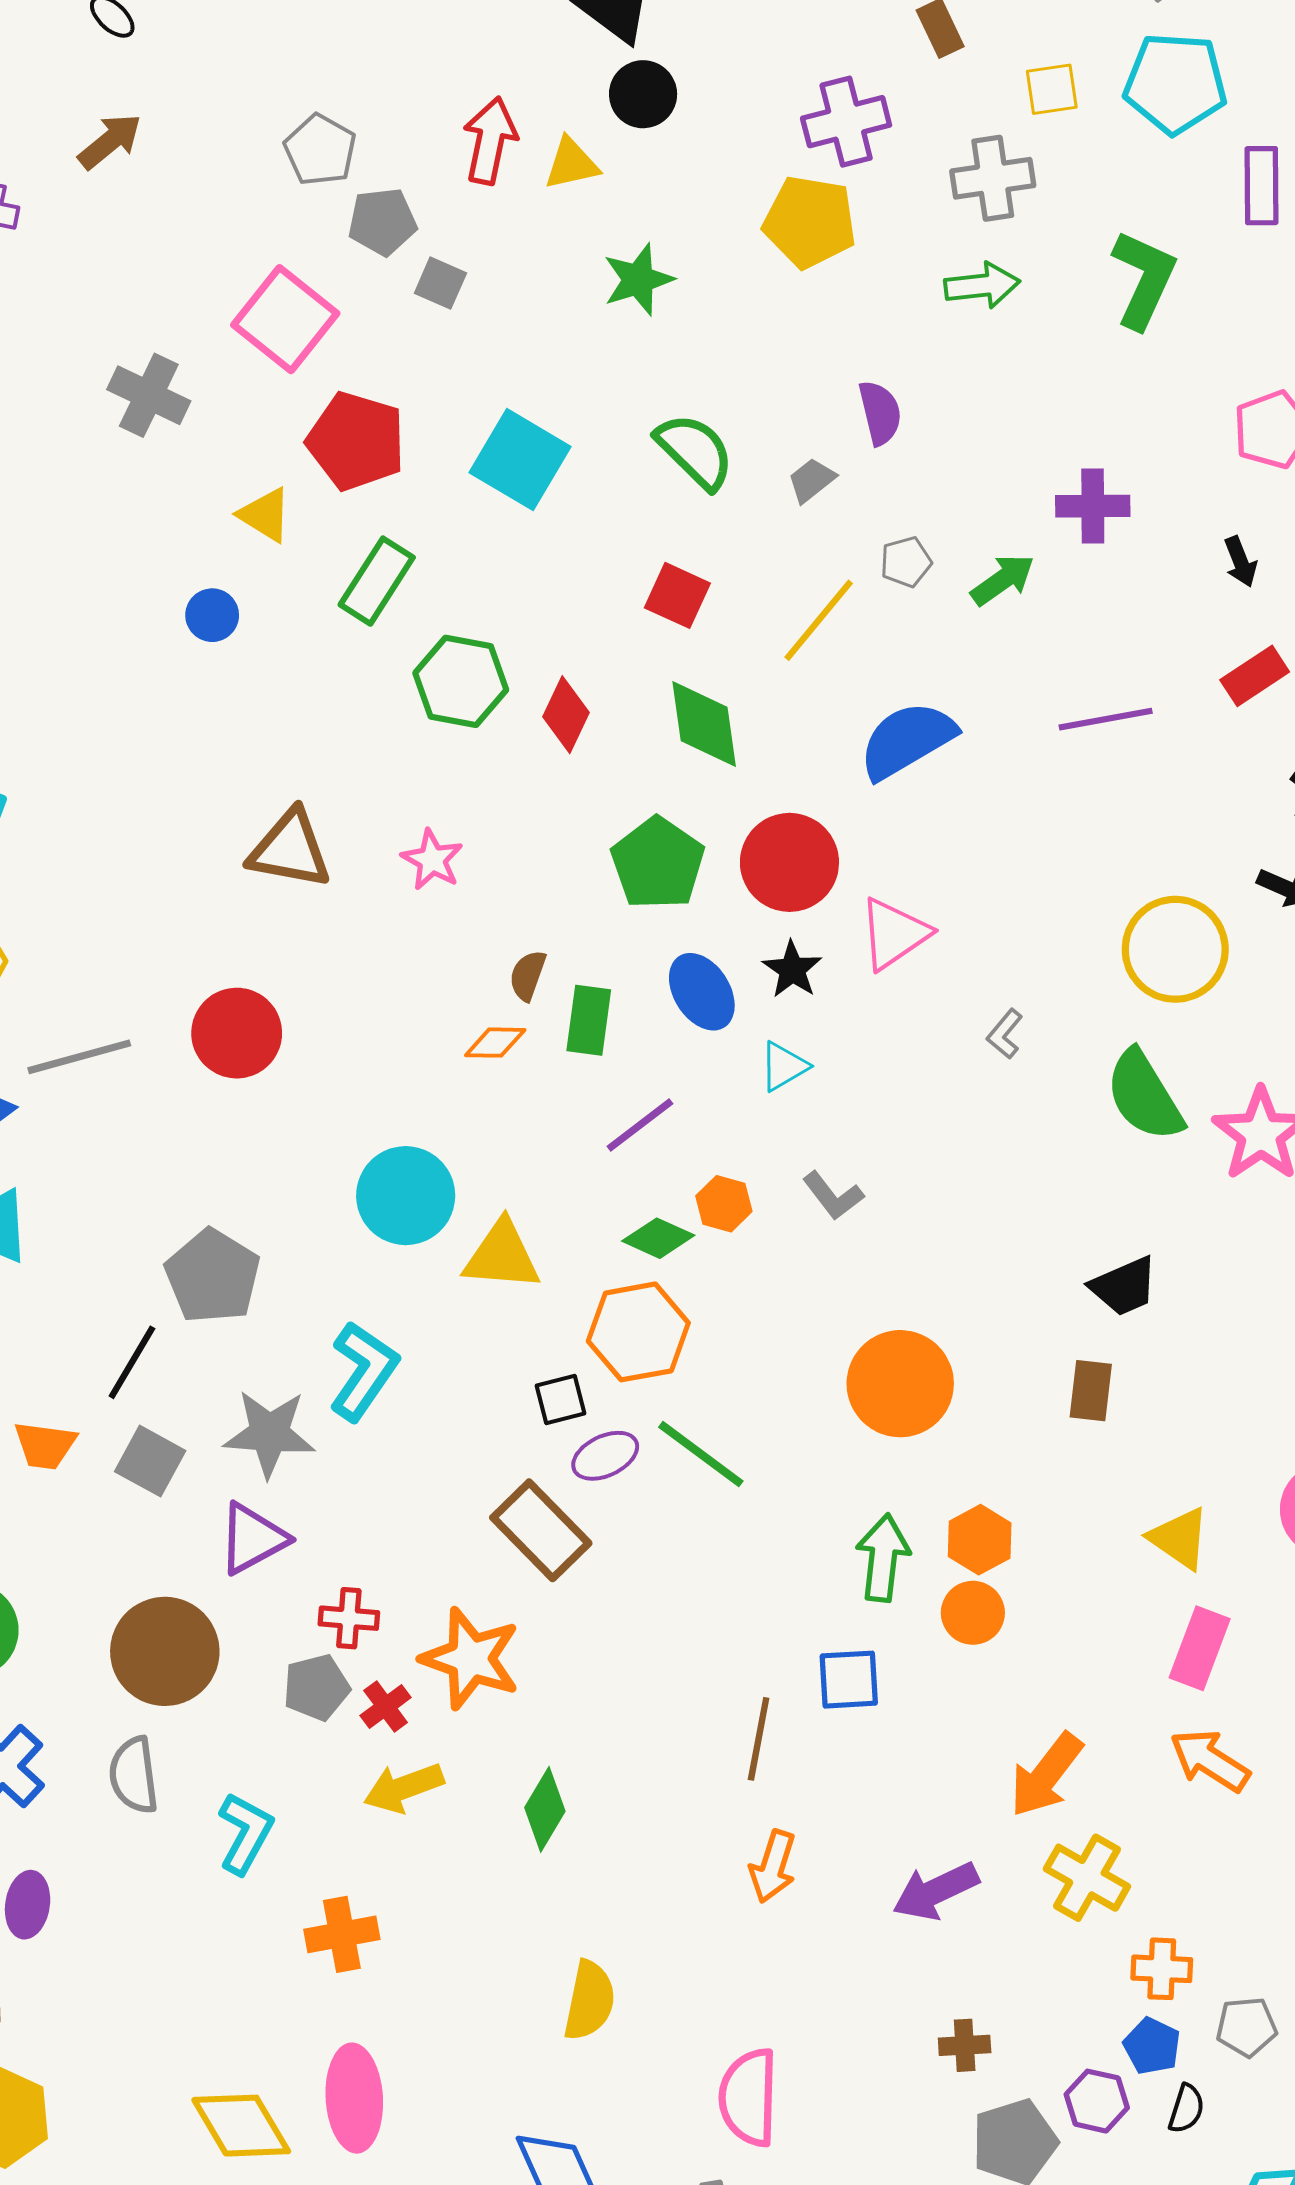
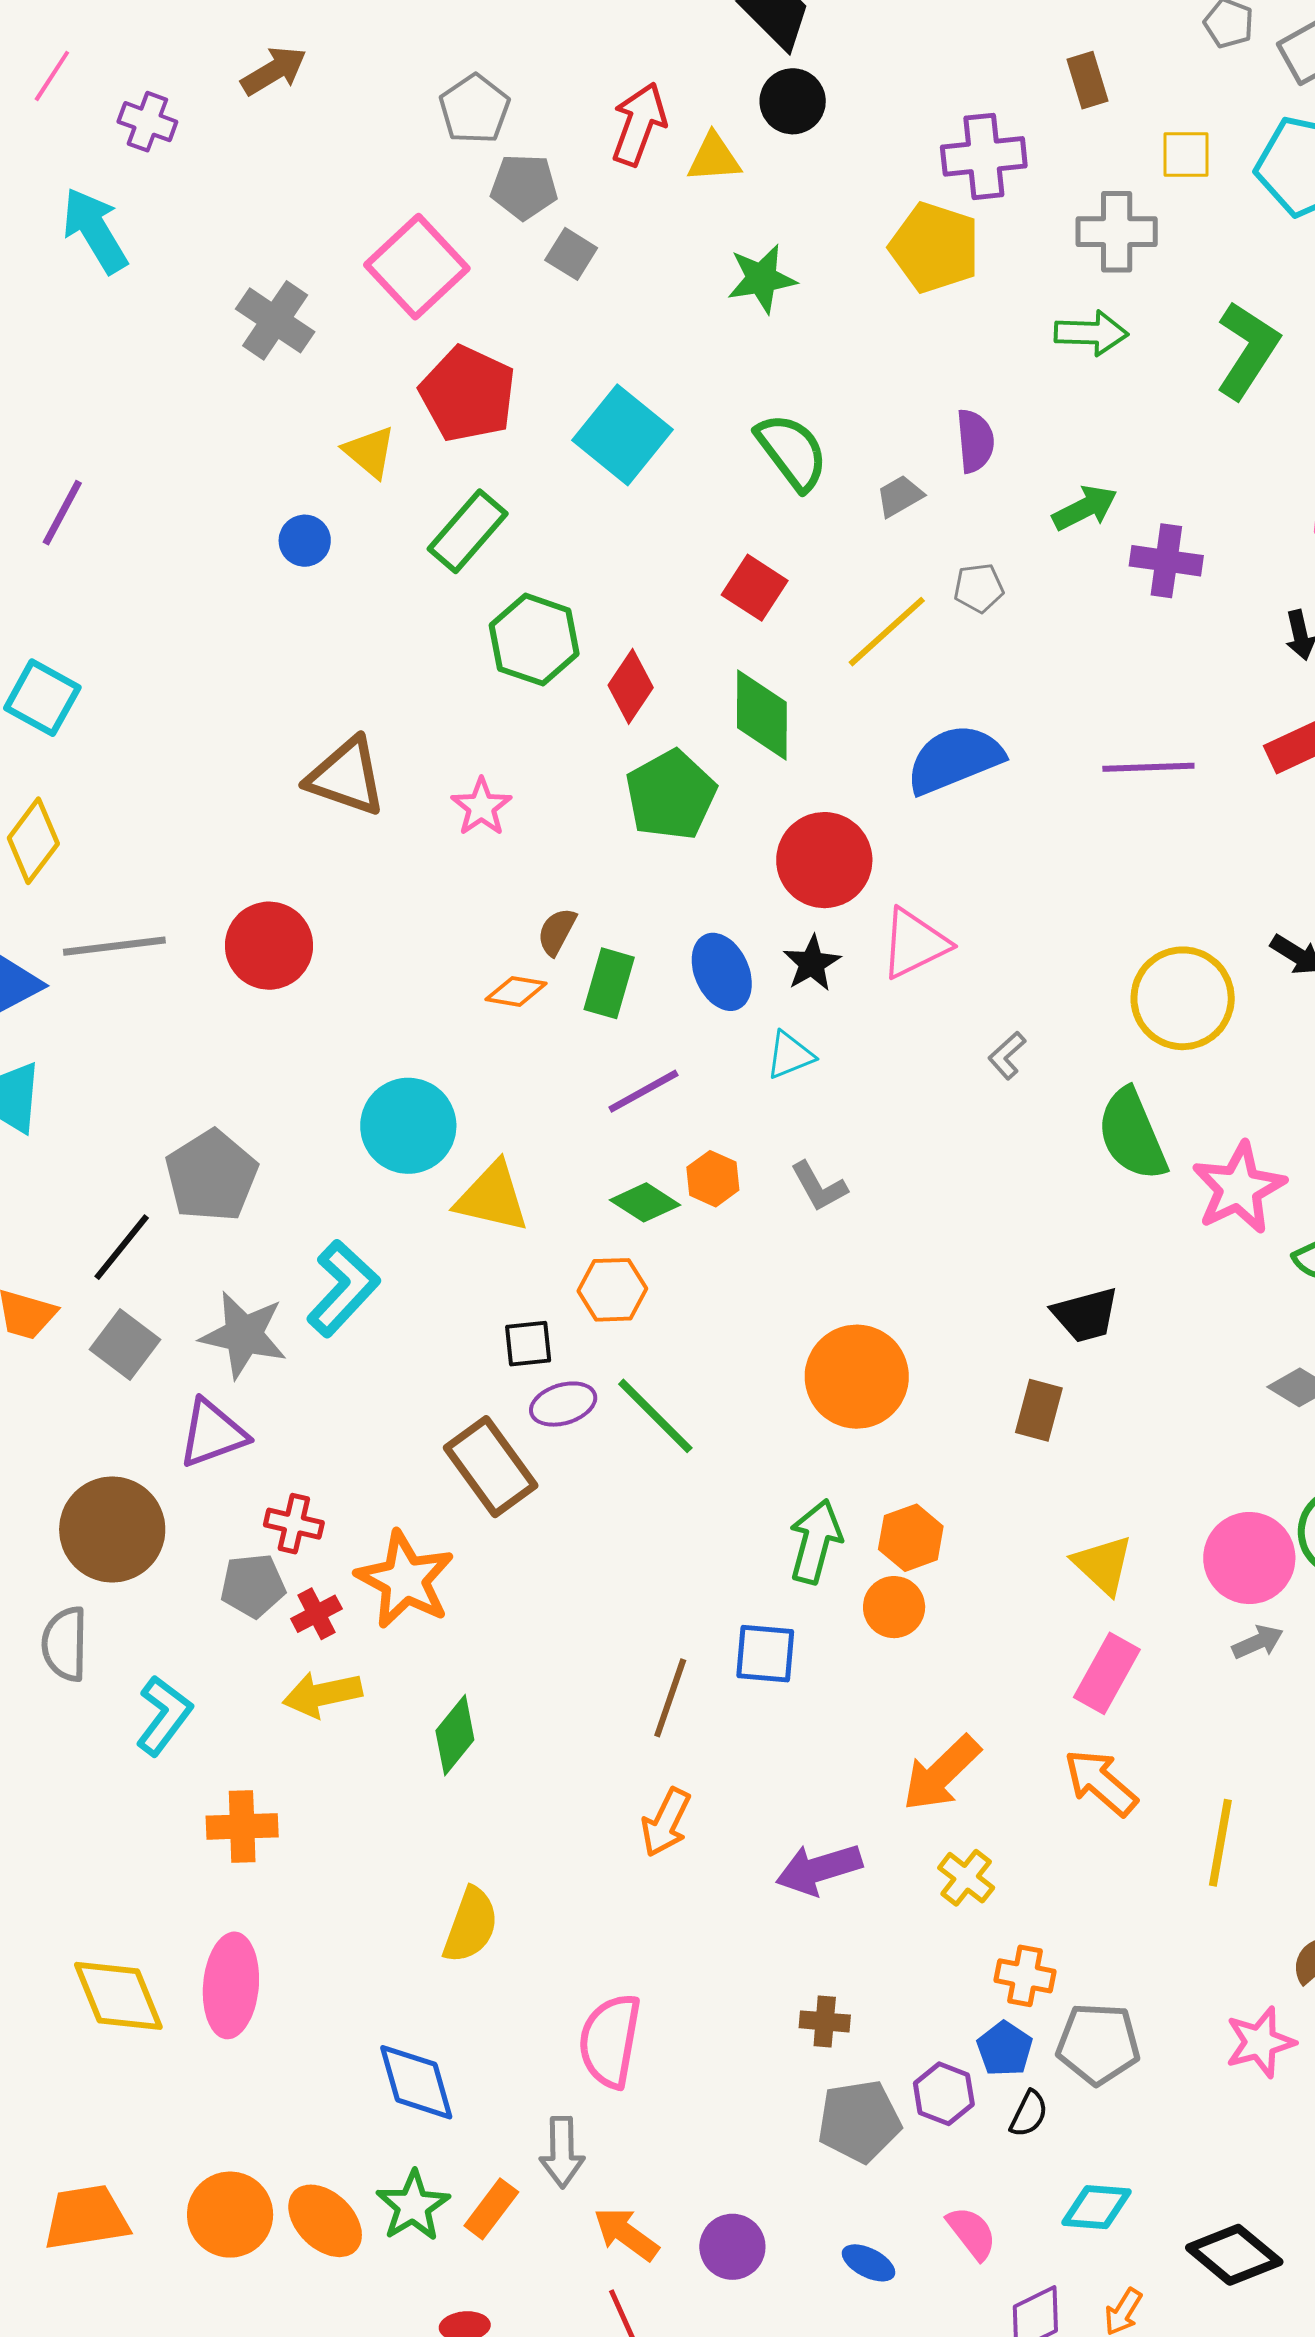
green arrow: (1003, 580) -> (1085, 508), moved
green pentagon: (658, 863) -> (671, 795), moved
orange hexagon: (638, 1332) -> (612, 1290), size x0.7
yellow cross: (1087, 1878) -> (966, 1878), size x0.7
gray pentagon: (1247, 2027) -> (1098, 2044), size x1.4

